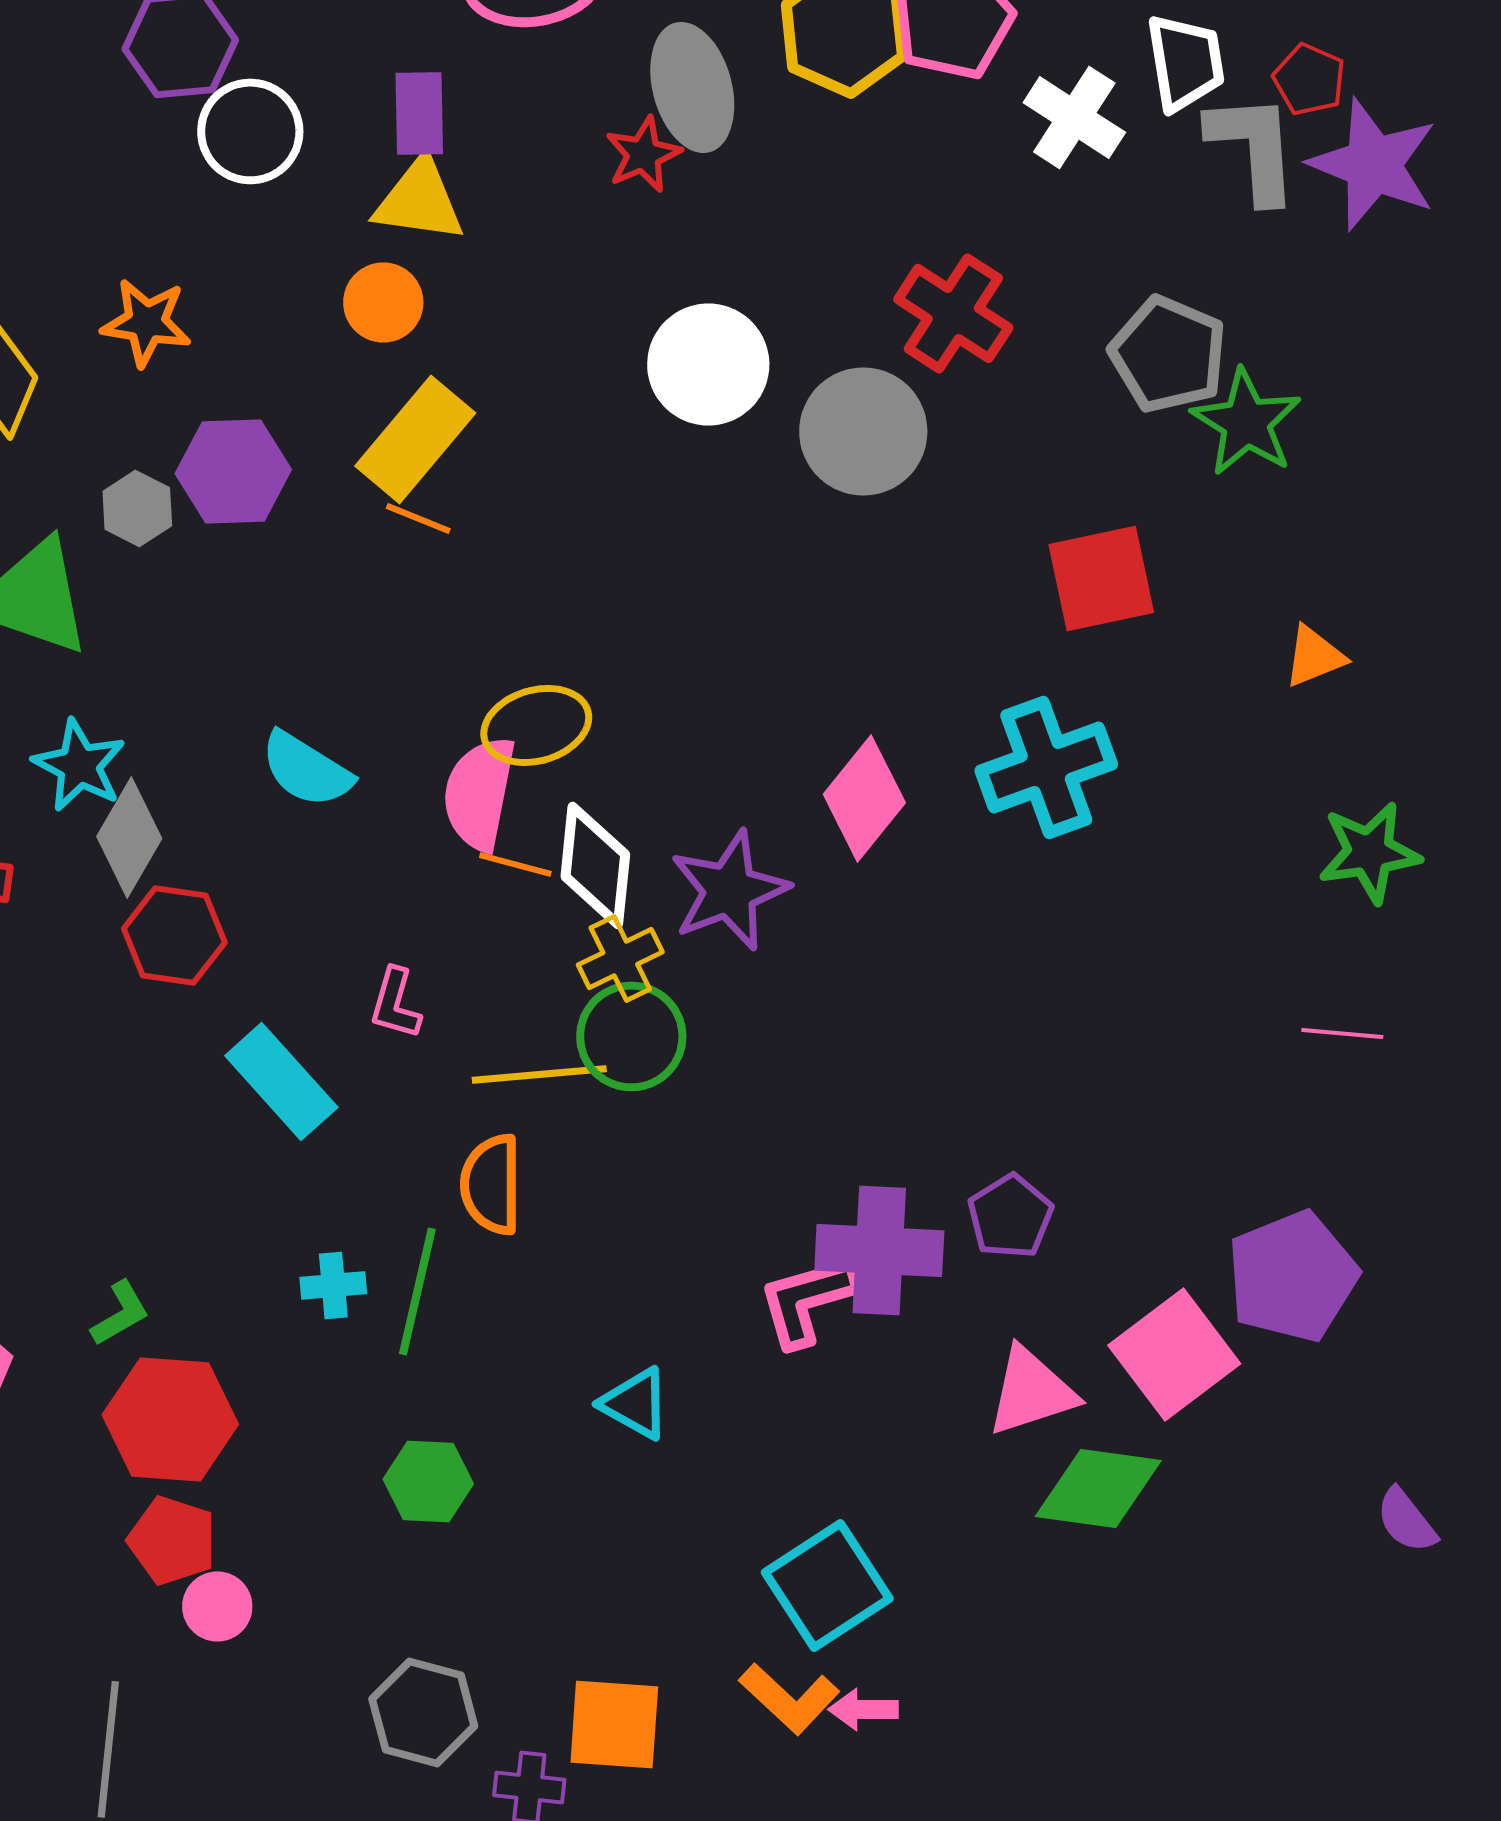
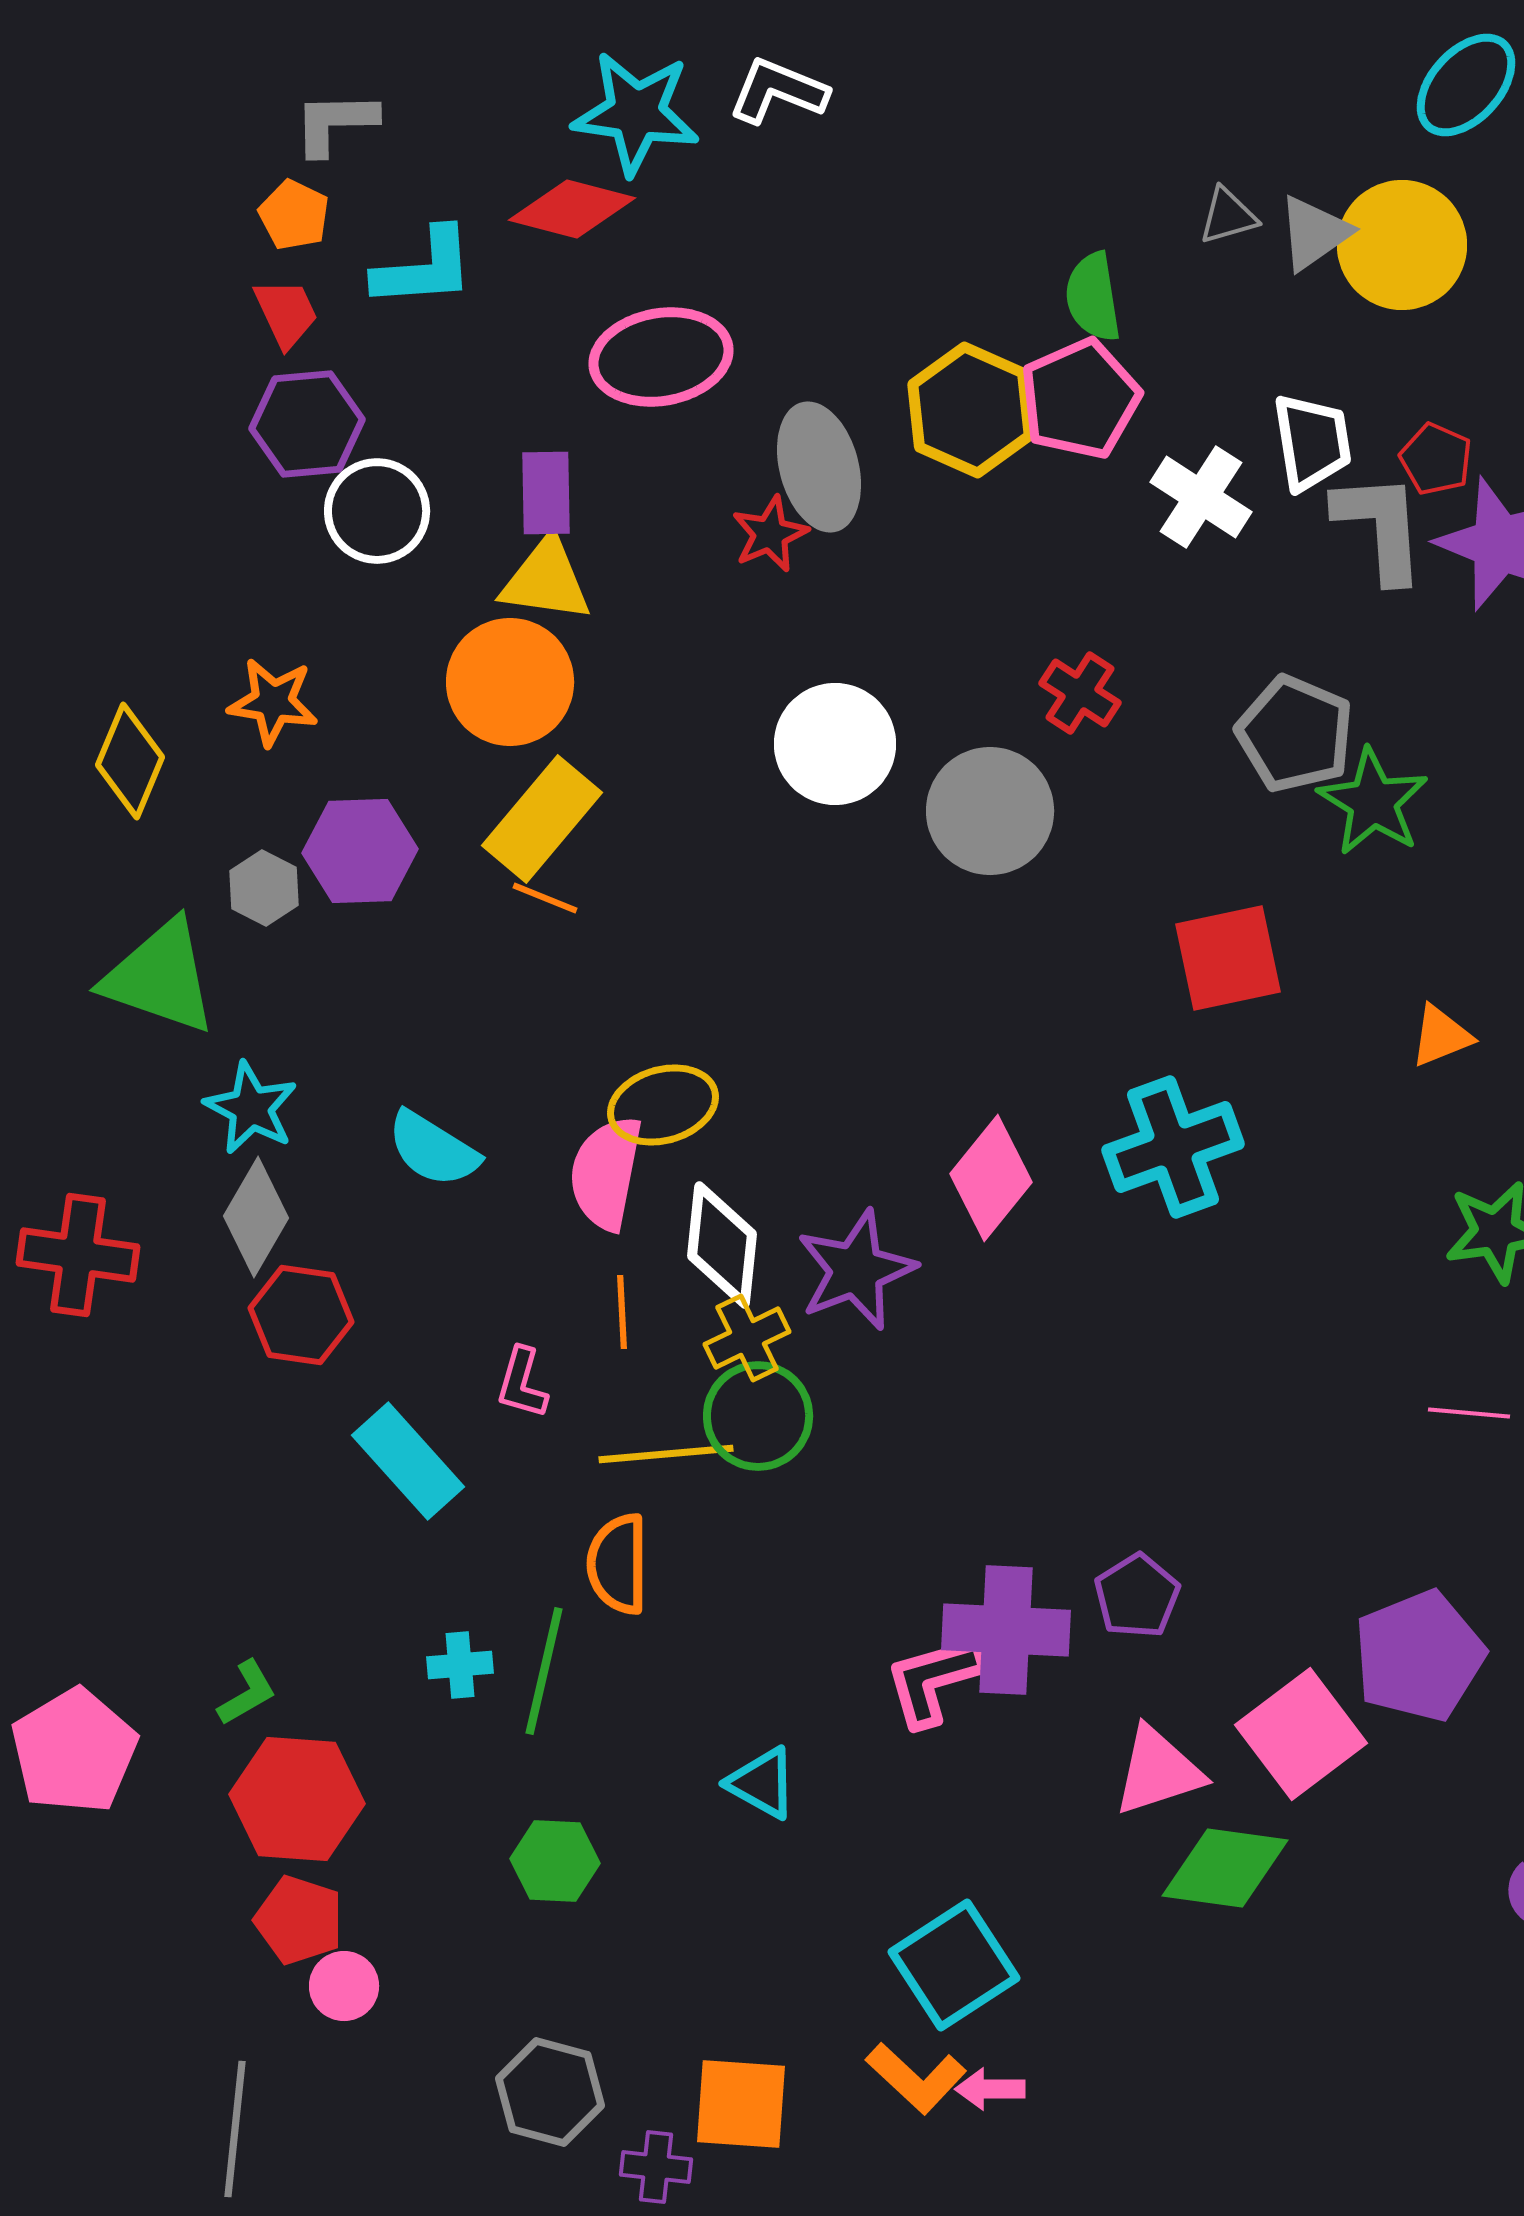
orange circle: (383, 302) -> (510, 682), size x1.6
red cross: (953, 313) -> (1080, 693), size x0.7
cyan star: (79, 765) -> (251, 1108), moved
orange line: (515, 864) -> (622, 1312), moved, turned 72

